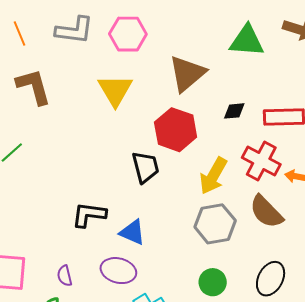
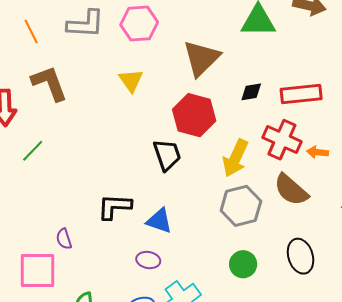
yellow triangle: (115, 90) -> (131, 81), size x0.7
purple ellipse: (118, 271) -> (148, 260), size x0.7
purple semicircle: (65, 276) -> (64, 239), moved
black ellipse: (271, 279) -> (301, 256), turned -40

